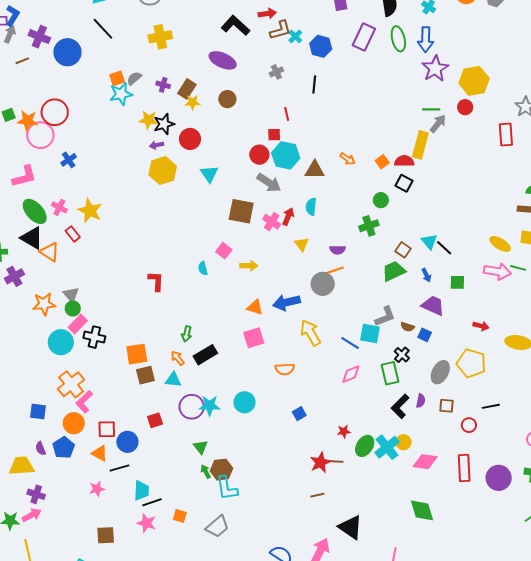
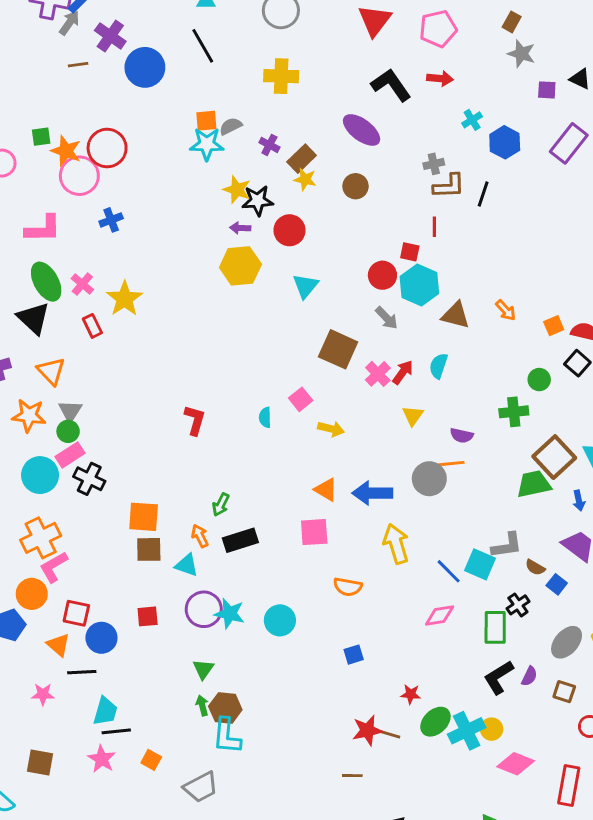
brown L-shape: (280, 30) -> (449, 186), moved
gray arrow: (269, 183) -> (387, 318), size x0.7
brown square: (403, 250) -> (554, 457), size x1.8
orange triangle: (50, 252) -> (51, 371), moved

